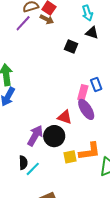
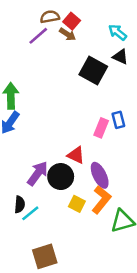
cyan arrow: (87, 13) -> (118, 32), turned 140
black square: (71, 46) -> (93, 70), size x1.6
purple ellipse: (86, 109) -> (100, 175), moved
orange L-shape: (90, 151) -> (101, 200), turned -50
yellow square: (70, 157) -> (77, 204), turned 32

